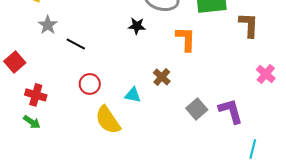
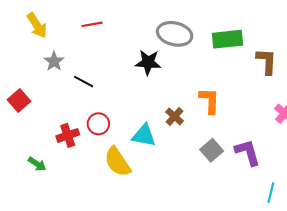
black star: (137, 26) -> (148, 62), size x1.4
orange L-shape: (186, 39) -> (210, 101), moved
red cross: (36, 95) -> (68, 135), moved, turned -35
cyan triangle: (133, 95) -> (144, 135), size x1.4

